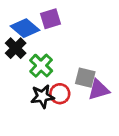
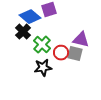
purple triangle: (99, 90) -> (81, 40), moved, turned 30
red circle: (60, 94) -> (61, 53), moved

